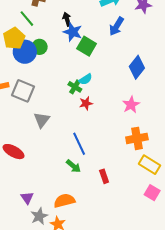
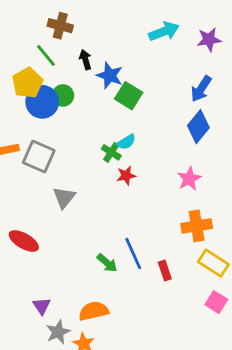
black arrow: (67, 19) -> (85, 60), moved
blue arrow: (116, 26) -> (201, 89), moved
blue line: (79, 144) -> (133, 254), moved
red rectangle: (104, 176) -> (165, 271), moved

